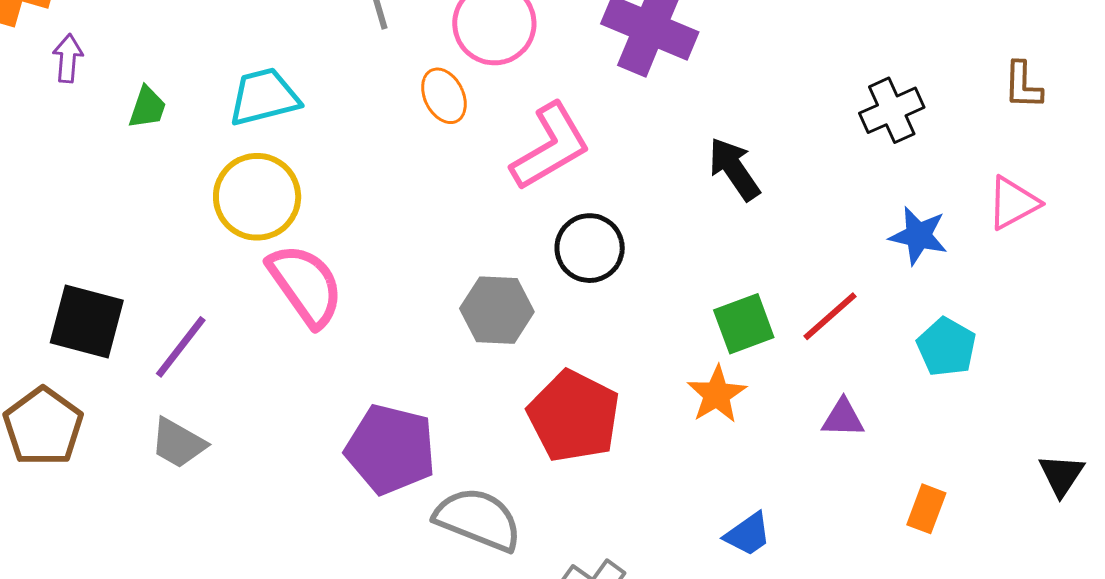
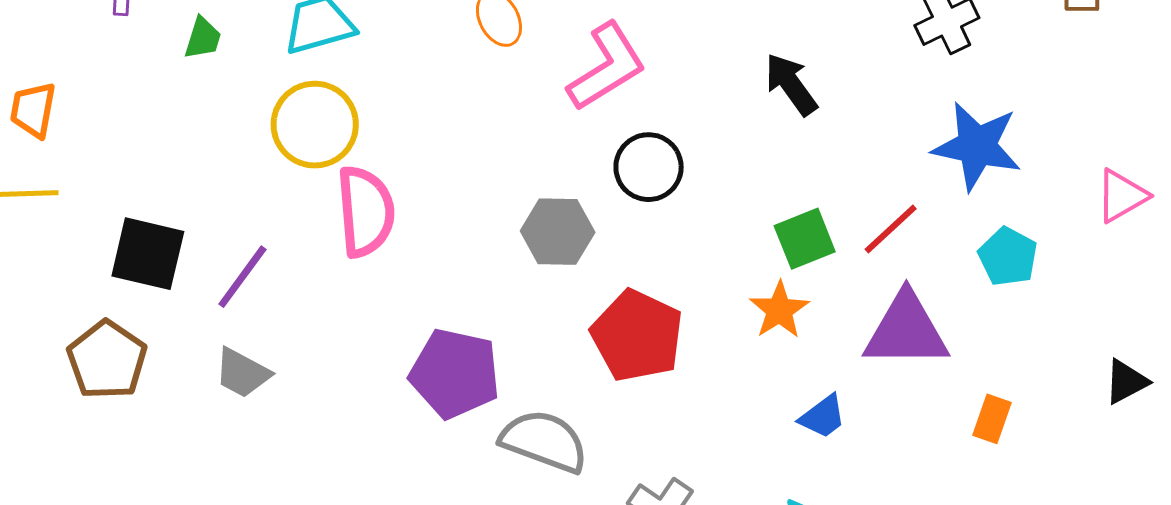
pink triangle: (1013, 203) -> (1122, 196), moved
blue star: (918, 236) -> (977, 146), size x1.5
pink semicircle: (305, 285) -> (365, 211), turned 32
purple triangle: (843, 418) -> (906, 330), size x2.0
black triangle: (1061, 475) -> (1126, 382), turned 30
blue trapezoid: (748, 534) -> (823, 417), moved

